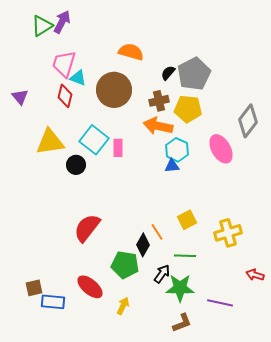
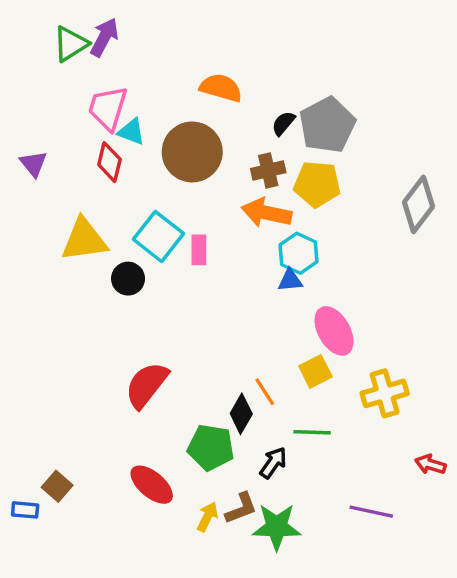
pink ellipse: (221, 149) -> (334, 331), moved
brown square: (34, 288) -> (57, 486), turned -36
green star: (180, 288) -> (277, 527), moved
blue rectangle: (53, 302) -> (25, 510), moved, size x0.7
brown L-shape: (182, 323) -> (241, 508), moved

